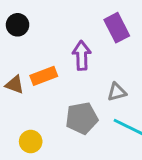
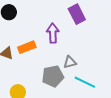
gray triangle: (117, 92) -> (70, 62), moved

